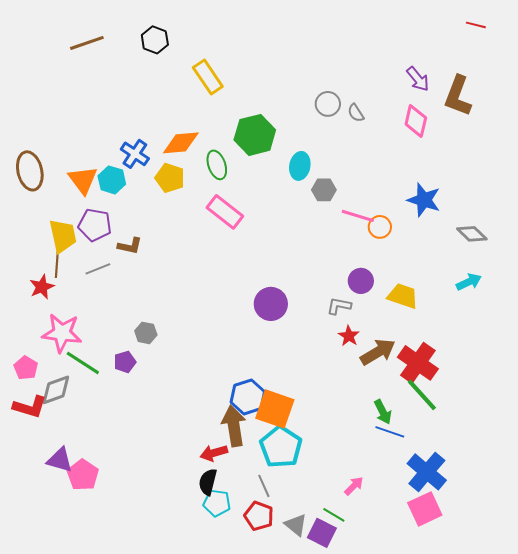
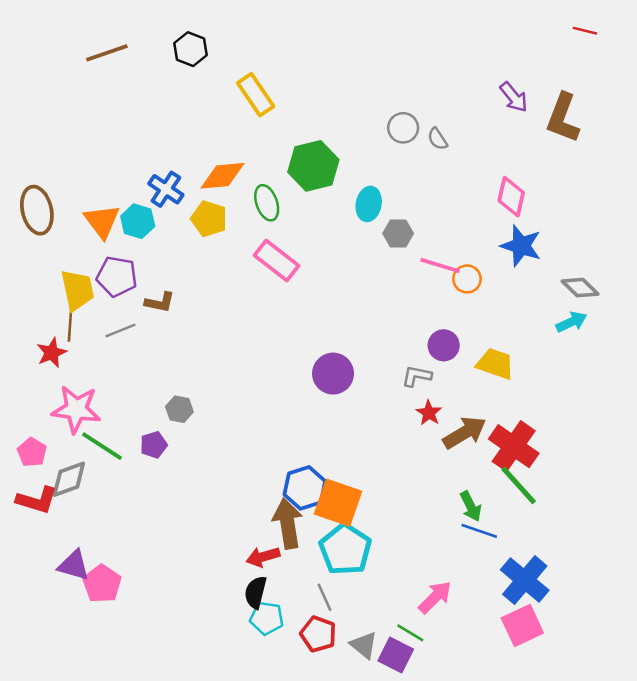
pink diamond: (416, 121) -> (511, 197), moved
cyan arrow: (469, 282) -> (571, 322), moved
pink arrow: (354, 486) -> (435, 597), size x1.4

